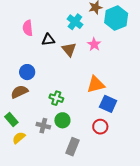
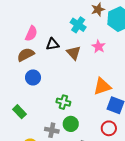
pink semicircle: (28, 28) -> (31, 34), turned -147
brown semicircle: (19, 92) -> (26, 55), moved
green rectangle: (11, 120) -> (20, 112), moved

